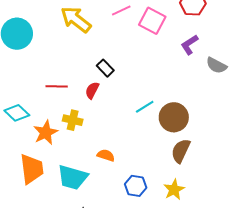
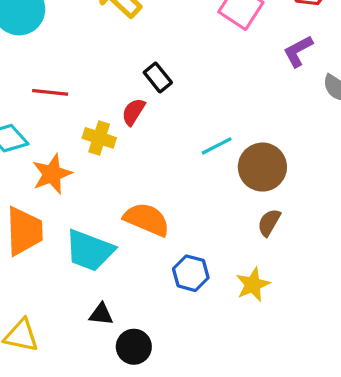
red line: (57, 86) -> (50, 92), moved
yellow cross: (73, 120) -> (99, 138), moved
brown semicircle: (181, 151) -> (269, 222), size x0.7
orange semicircle: (106, 155) -> (147, 219), size x1.6

